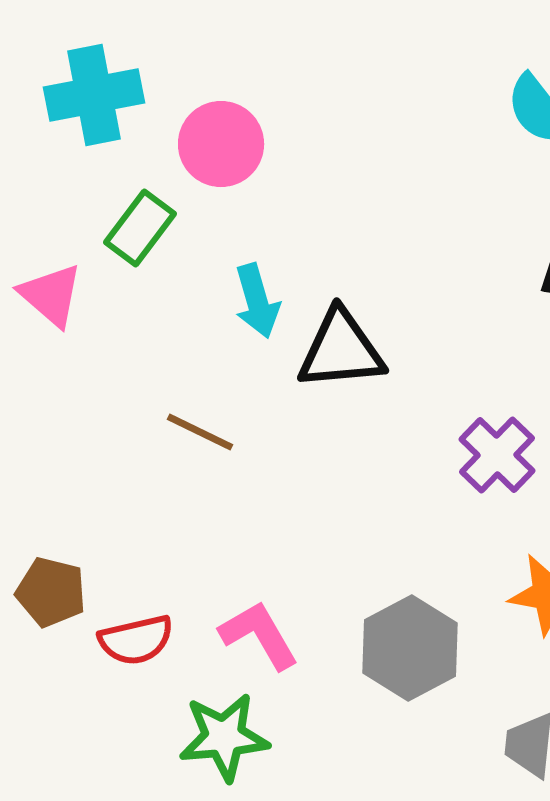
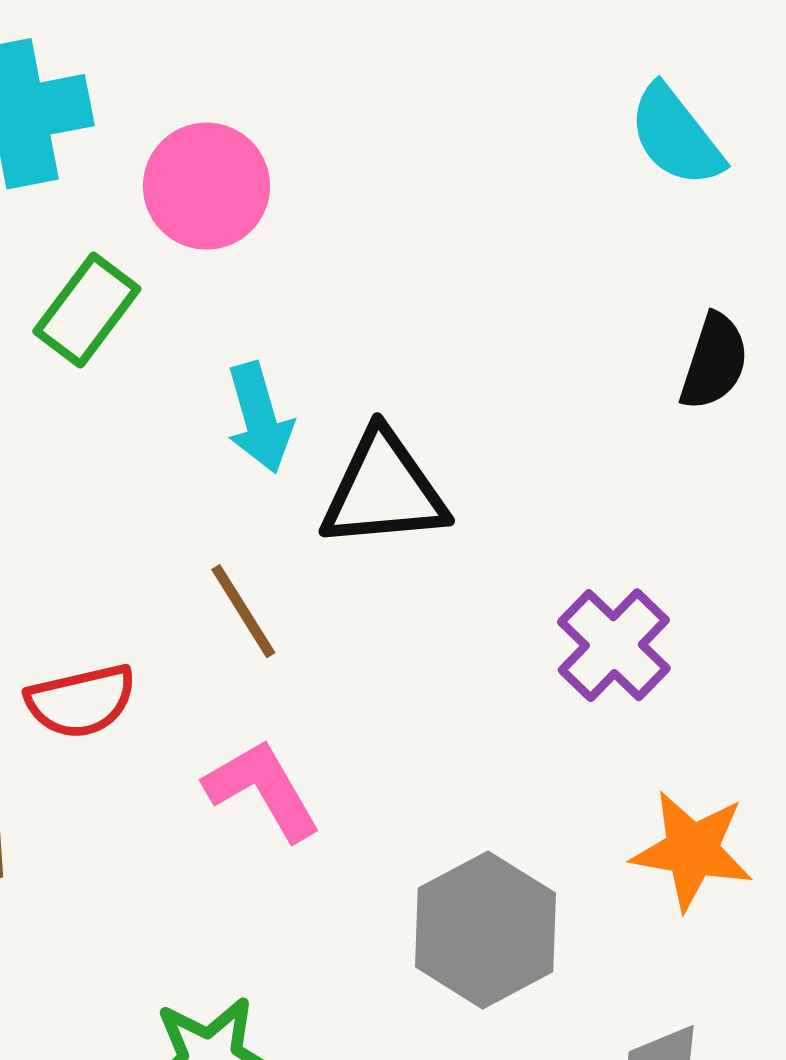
brown line: (200, 432) -> (243, 611), moved, turned 32
pink L-shape: (259, 635) -> (263, 790), moved
red semicircle: (136, 640) -> (81, 701), moved

